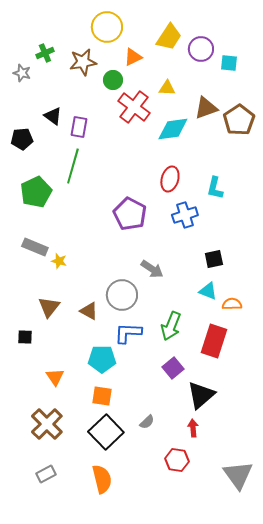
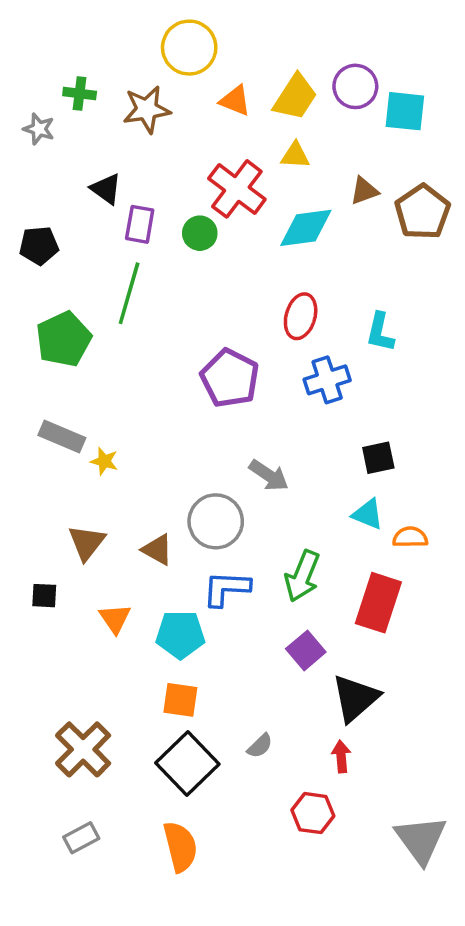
yellow trapezoid: (169, 37) -> (295, 97), moved
green cross: (45, 53) -> (80, 94), turned 30
orange triangle: (133, 57) -> (235, 101), turned 48
cyan square: (229, 63) -> (405, 111), size x1.4
green circle: (113, 80) -> (200, 233), moved
brown triangle: (206, 108) -> (364, 191), size x0.7
black triangle: (53, 116) -> (106, 189), moved
orange triangle: (55, 377) -> (115, 619), moved

